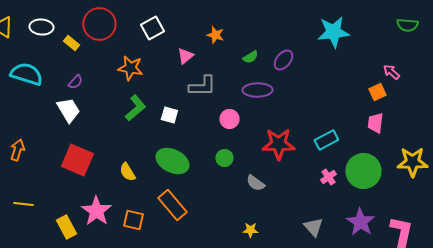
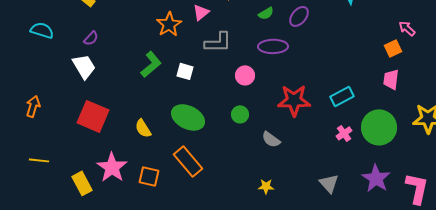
orange star: (130, 68) -> (169, 24), moved, turned 30
cyan semicircle: (26, 74) -> (42, 30), size x0.7

